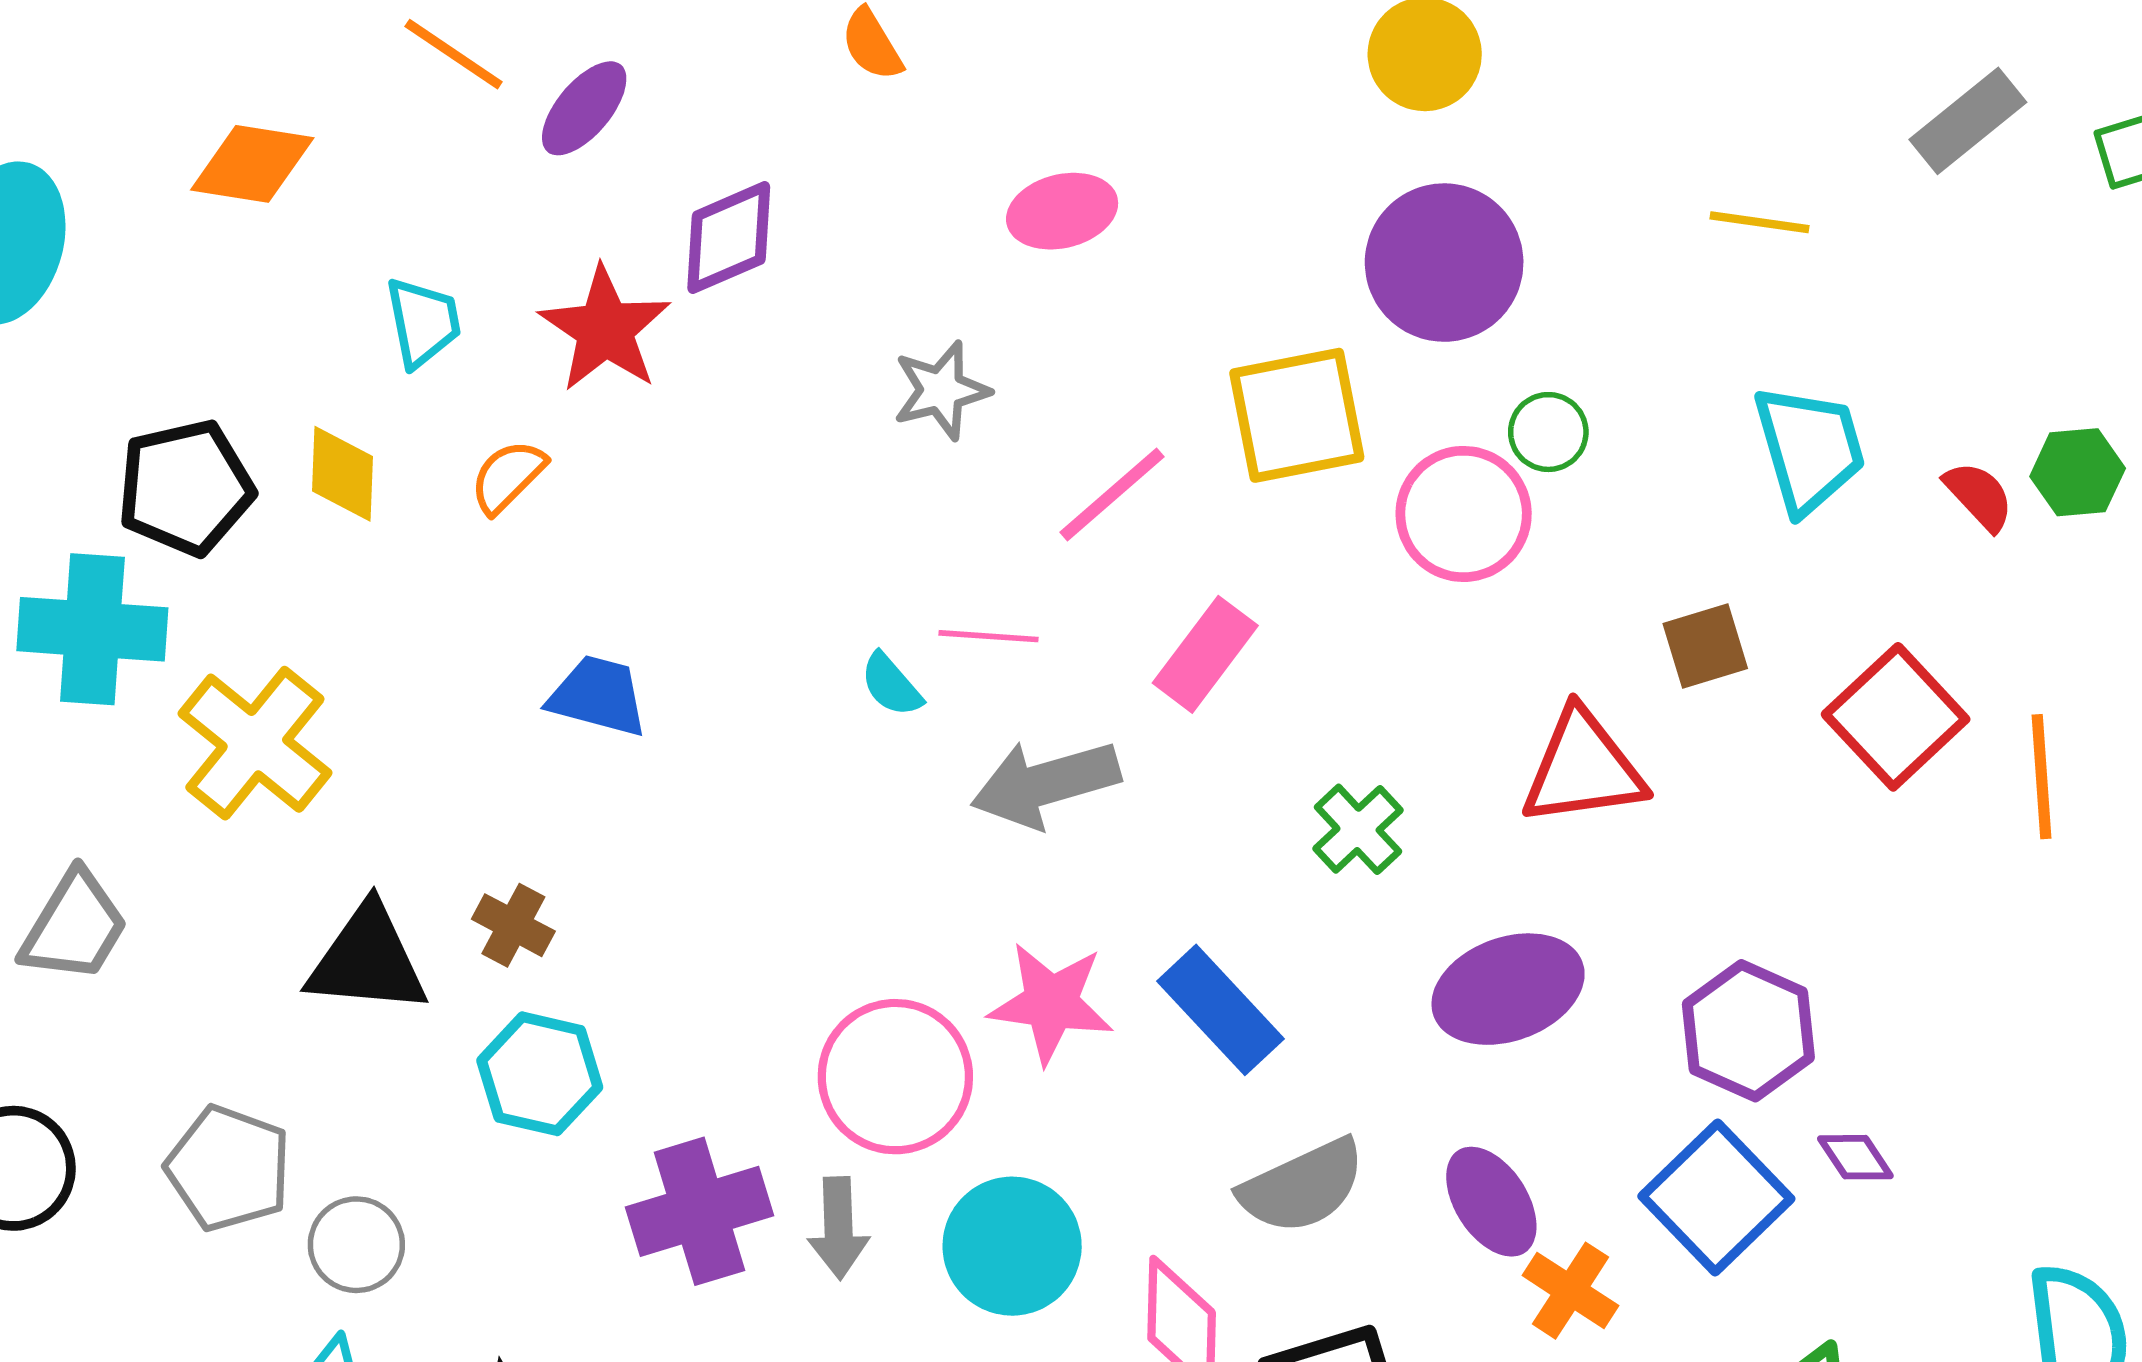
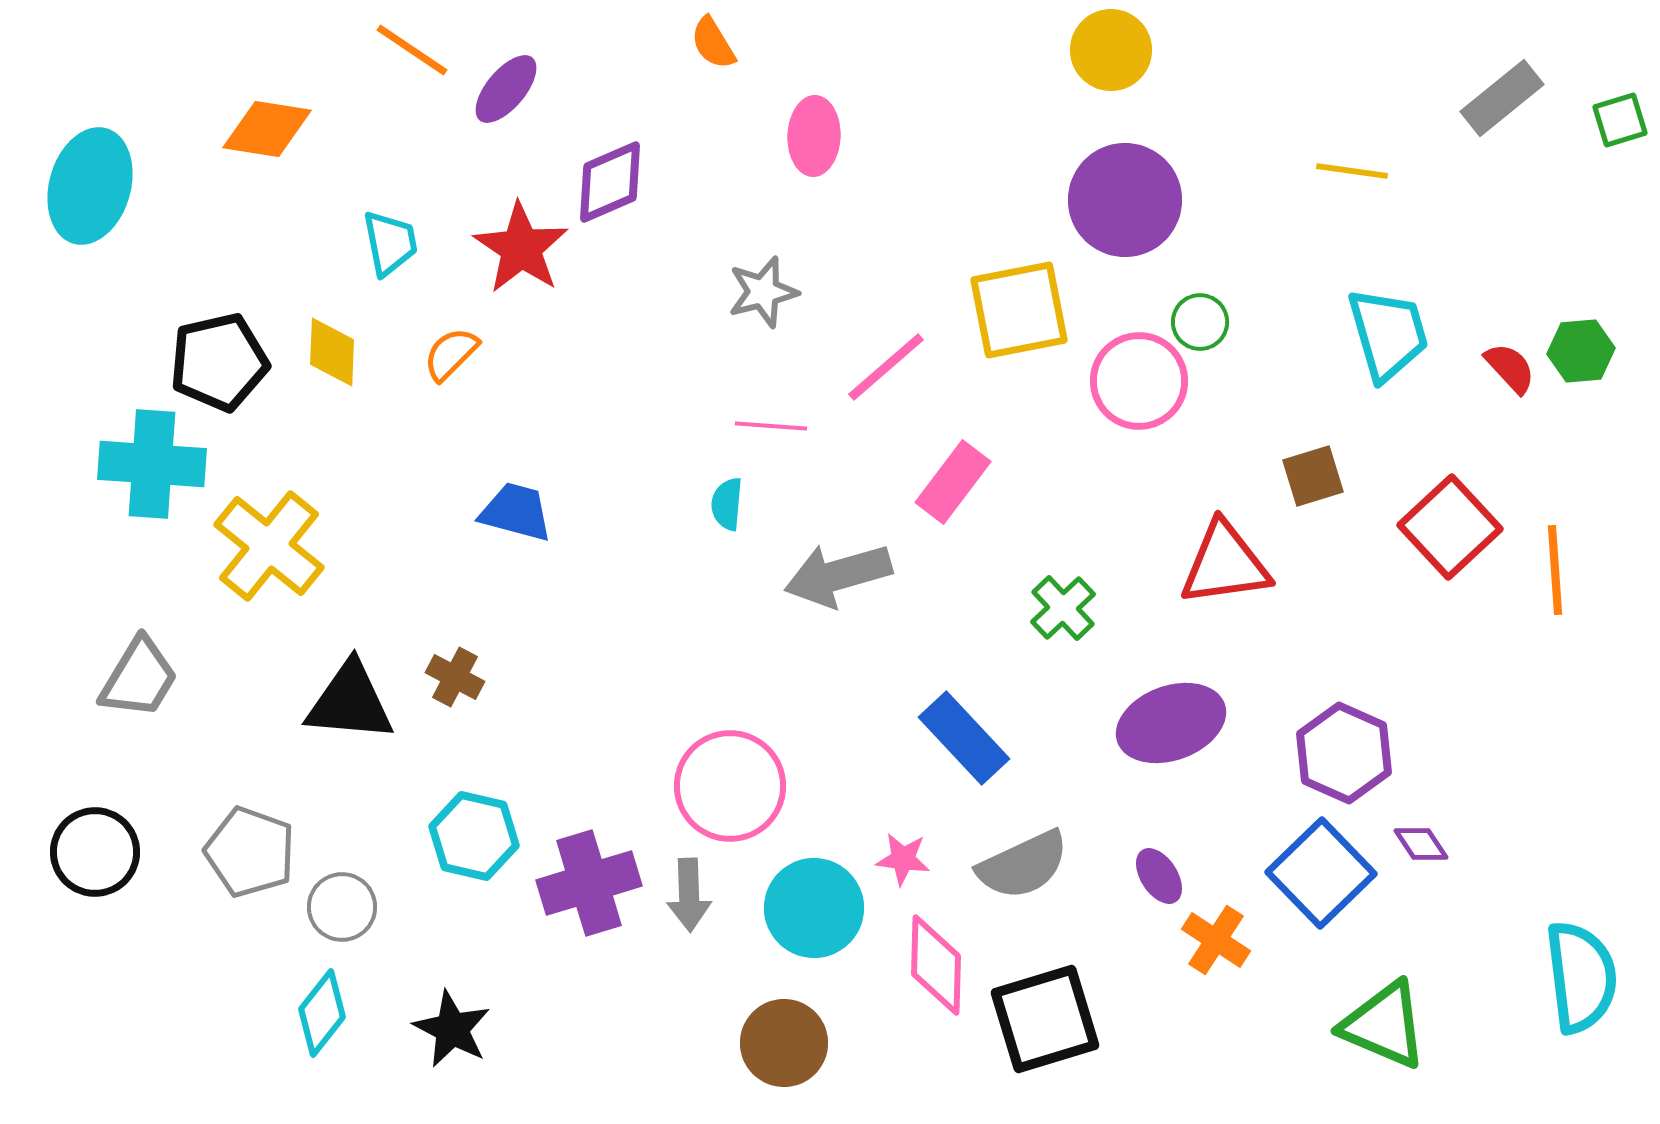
pink ellipse: (1062, 211) -> (814, 136), moved, turned -74
pink line: (988, 636) -> (771, 426), moved
cyan semicircle: (891, 685) -> (727, 504), turned 46
pink star: (1051, 1003) -> (903, 859), moved, size x0.6
cyan hexagon: (540, 1074) -> (474, 836), moved
purple ellipse: (1491, 1202) -> (1159, 876), size x0.7

